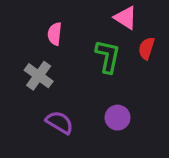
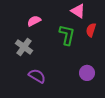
pink semicircle: (55, 34) -> (34, 21), turned 56
purple circle: (118, 118) -> (87, 73), moved

